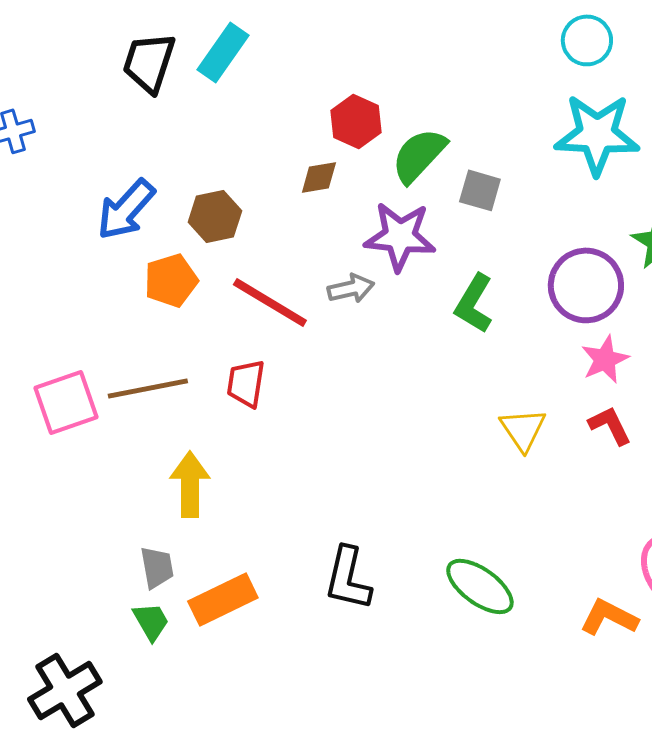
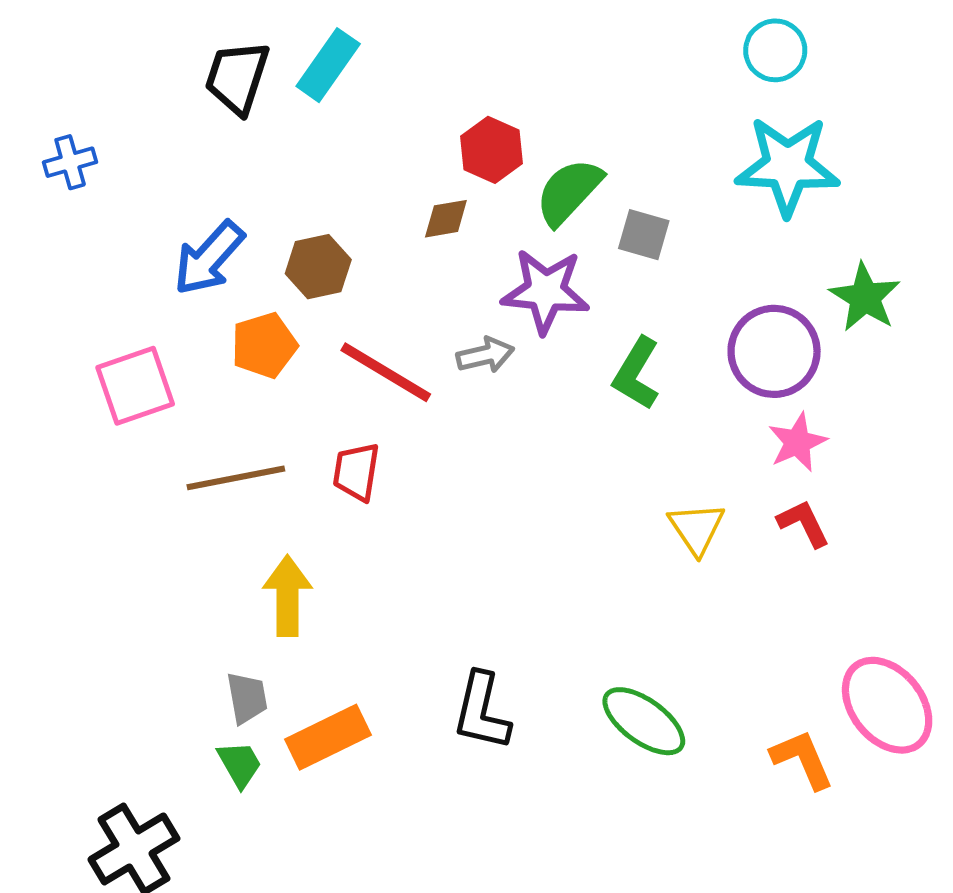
pink square: (66, 402) -> (135, 386), moved
orange L-shape: (609, 617) -> (802, 759), turned 40

